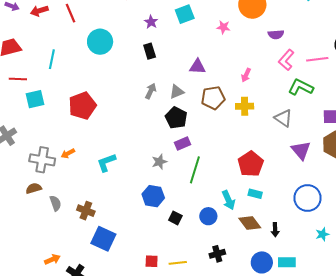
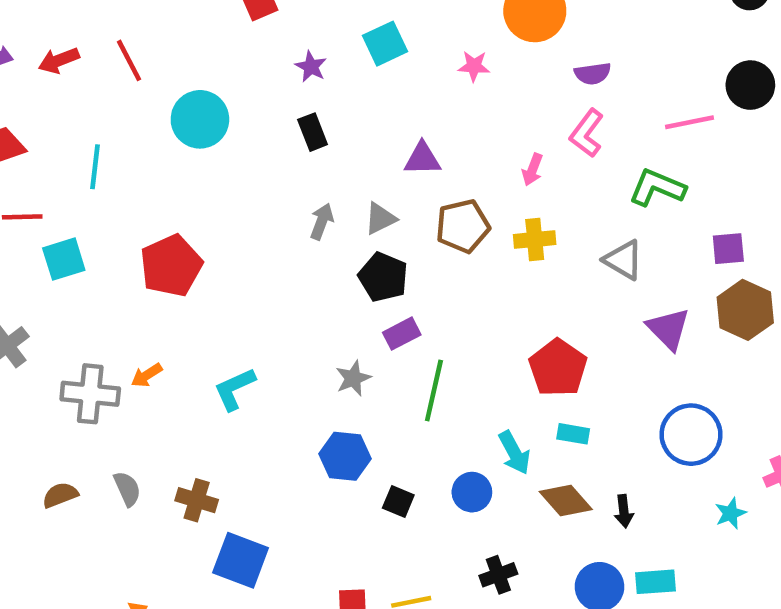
pink L-shape: (286, 60) -> (587, 133), moved
brown semicircle: (34, 188) -> (60, 495), moved

